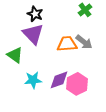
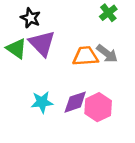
black star: (35, 14) -> (30, 18), moved
green triangle: (15, 55) -> (16, 48), moved

